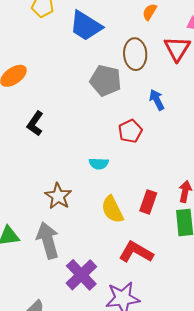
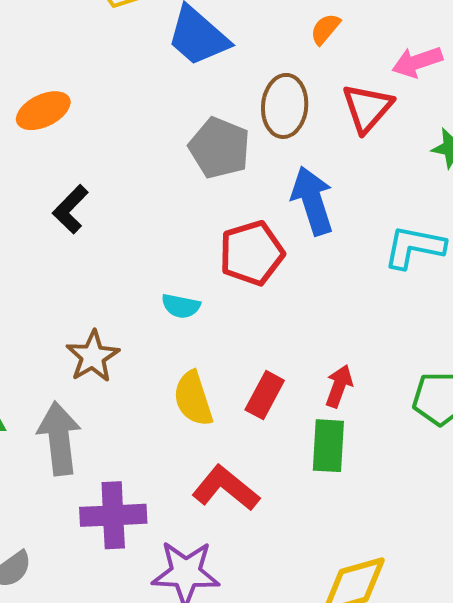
blue arrow: (157, 100) -> (312, 201), size x1.6
red pentagon: (130, 131) -> (252, 253), size x1.4
purple cross: (81, 275) -> (113, 515), turned 32

